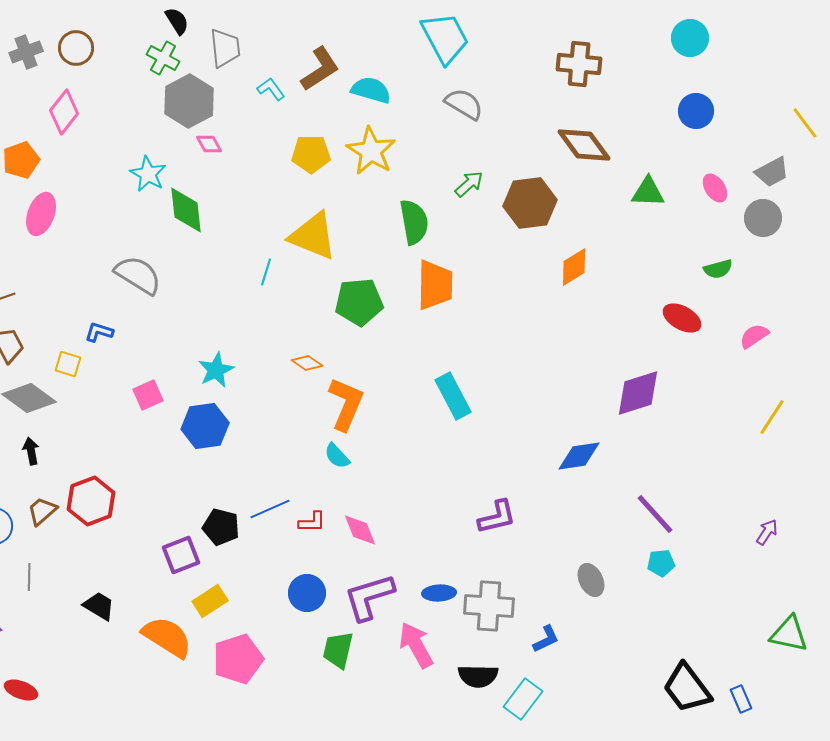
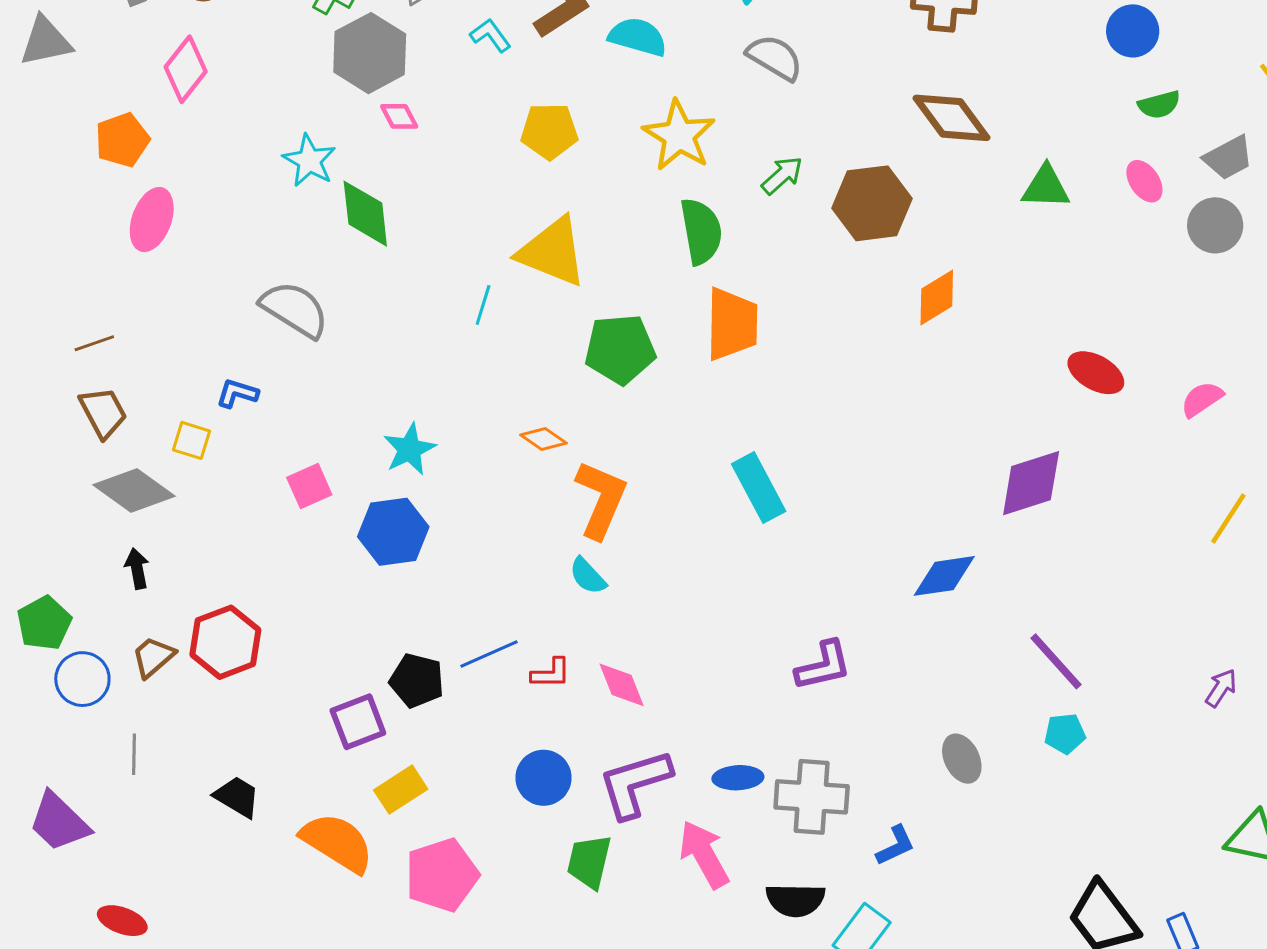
blue circle: (696, 111) -> (1133, 31), moved
yellow star: (371, 151) -> (679, 136), moved
green semicircle: (718, 269) -> (1159, 105), moved

